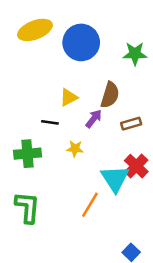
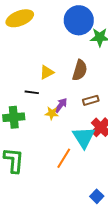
blue circle: (81, 42) -> (79, 20), moved
purple arrow: (94, 119) -> (61, 105), moved
brown rectangle: (131, 124) -> (91, 100), moved

